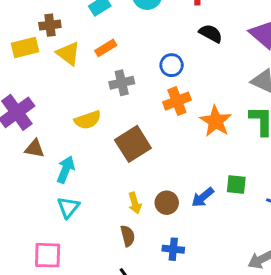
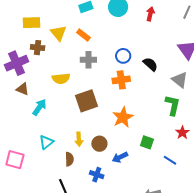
brown cross: (50, 25) -> (38, 48), moved
black semicircle: (211, 33) -> (150, 64), moved
orange rectangle: (106, 48) -> (83, 35), turned 56
orange star: (216, 121) -> (123, 117), moved
blue arrow: (203, 197) -> (120, 157), moved
cyan triangle: (68, 207) -> (46, 142), moved

